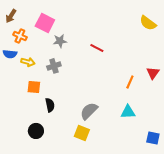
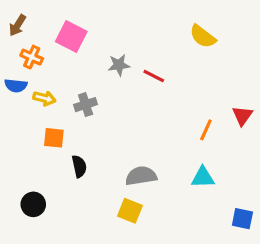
yellow semicircle: (148, 23) -> (203, 36), moved
gray star: (60, 41) -> (119, 65), moved
gray semicircle: (89, 111) -> (141, 176), turned 36
black circle: (36, 131) -> (33, 204), moved

